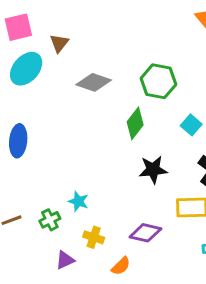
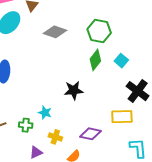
green diamond: (135, 123) -> (95, 60), moved
black star: (153, 170) -> (74, 90), moved
green cross: (50, 220) -> (26, 125), turned 32

